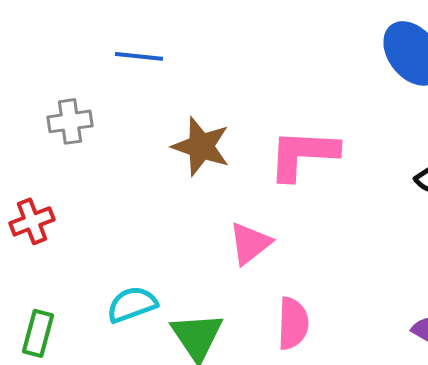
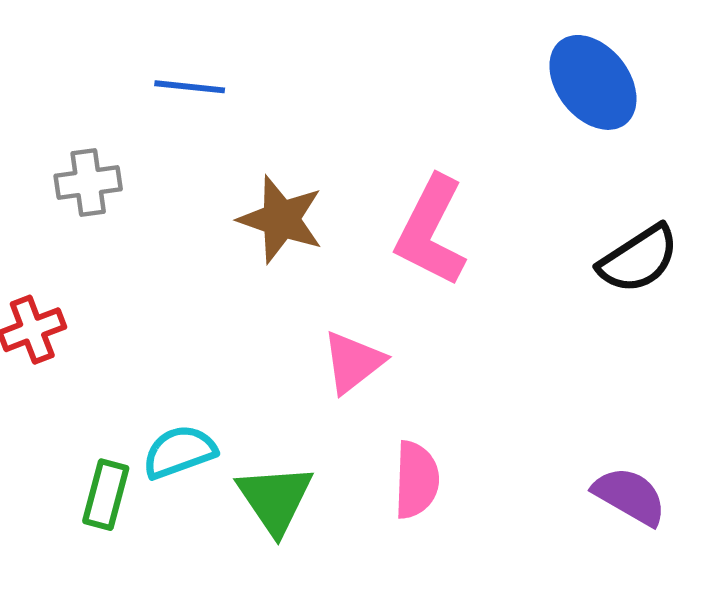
pink L-shape: (303, 154) -> (431, 231), turned -66
green rectangle: (38, 333) -> (106, 495), moved

